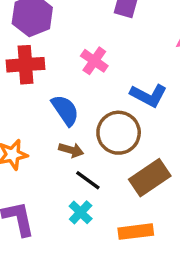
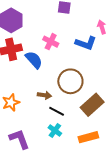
blue L-shape: (149, 95) -> (86, 43), moved
blue semicircle: (65, 110) -> (34, 60), moved

